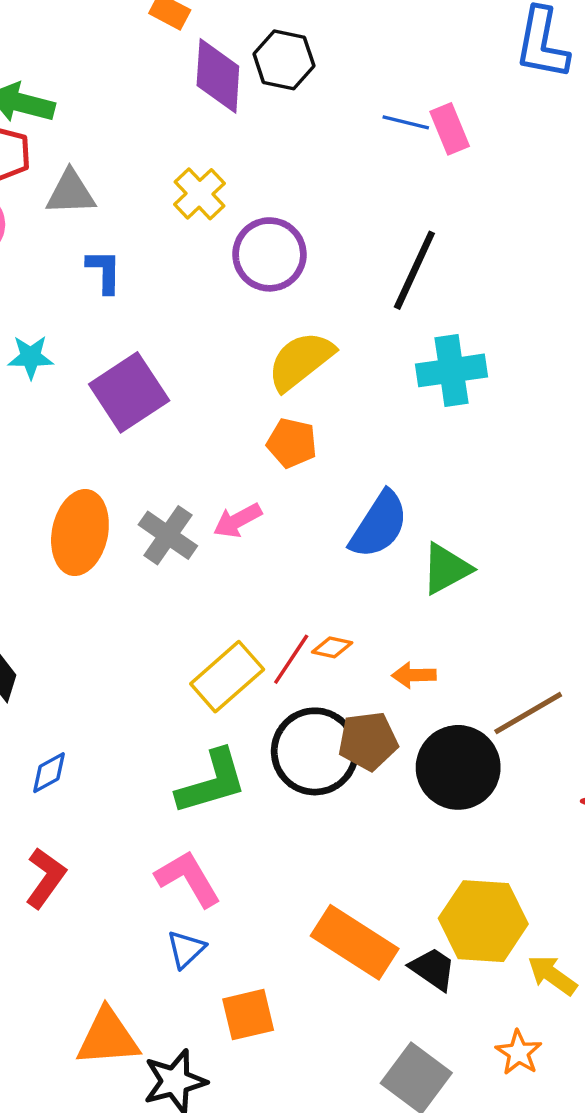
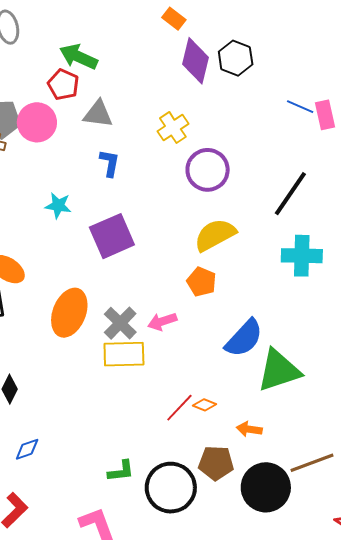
green triangle: (446, 569) -> (279, 370), size x1.4
yellow rectangle: (227, 677) -> (124, 354), moved, turned 30
black circle: (315, 751) -> (171, 488), moved
green L-shape: (212, 782) -> (121, 471), size x0.6

